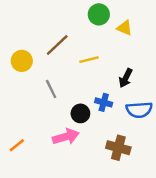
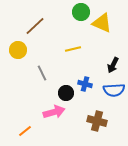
yellow triangle: (124, 28) -> (102, 23), size x1.5
brown line: (57, 45) -> (35, 26), moved
black arrow: (126, 78) -> (113, 65), moved
orange line: (17, 145) -> (25, 131), moved

